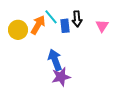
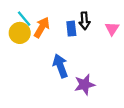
cyan line: (51, 17) -> (24, 19), moved
purple star: (61, 77) -> (85, 85), moved

